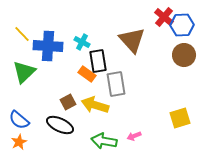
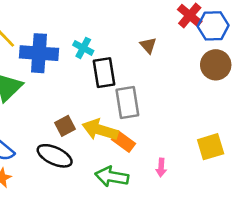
brown triangle: (132, 40) -> (148, 45), size x0.5
orange rectangle: (87, 74) -> (123, 141), moved
pink arrow: (134, 136) -> (161, 167), moved, turned -64

